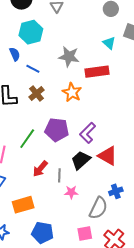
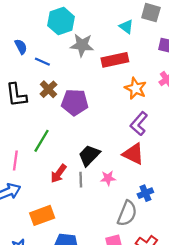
cyan hexagon: (31, 32) -> (61, 21), moved
orange star: (72, 92) -> (136, 88), moved
purple pentagon: (57, 130) -> (75, 102), moved
purple L-shape: (88, 133) -> (139, 124), moved
black trapezoid: (81, 160) -> (89, 155), moved
pink star: (71, 192) -> (108, 178), moved

